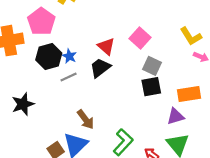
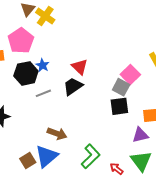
pink square: (140, 38) -> (130, 75), moved
blue star: (69, 56) -> (42, 65), moved
brown arrow: (86, 119) -> (57, 134), turned -36

